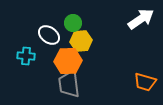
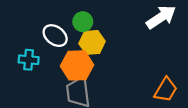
orange trapezoid: (145, 82) -> (166, 90), turned -75

